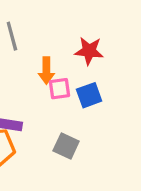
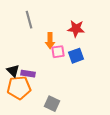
gray square: (66, 146) -> (52, 104), moved

